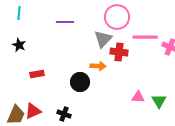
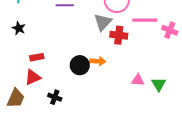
orange arrow: (98, 66) -> (98, 61), moved
red triangle: (33, 111) -> (33, 77), moved
black cross: (64, 114) -> (55, 97), moved

